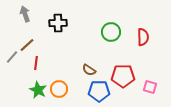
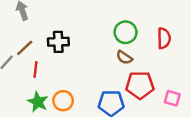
black cross: (58, 23) -> (58, 42), moved
brown semicircle: (89, 70) -> (124, 57), moved

